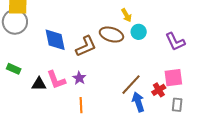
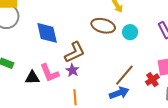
cyan circle: (139, 32) -> (130, 32), moved
brown L-shape: (86, 46) -> (75, 52), moved
blue arrow: (138, 102) -> (119, 93), moved, turned 90

